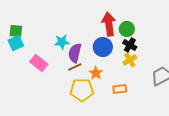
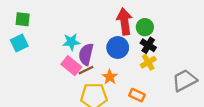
green square: (16, 31) -> (23, 19), moved
pink rectangle: (39, 63) -> (71, 66), moved
orange rectangle: (120, 89) -> (137, 95), turned 32

